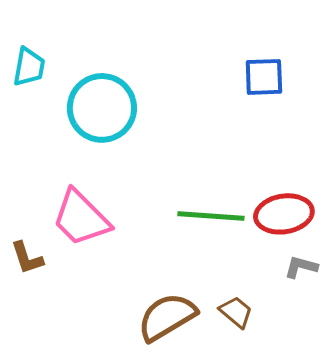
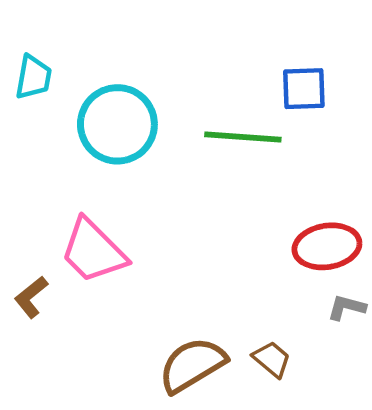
green line: (211, 216) -> (243, 137), moved
brown L-shape: (27, 258) -> (31, 297), turned 69

